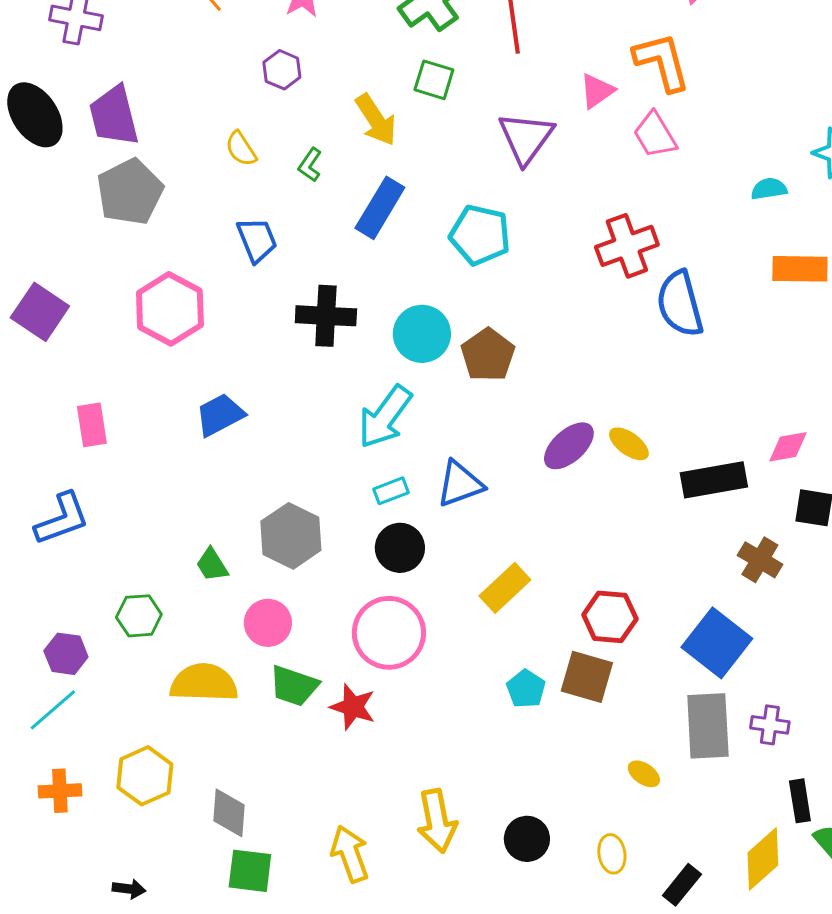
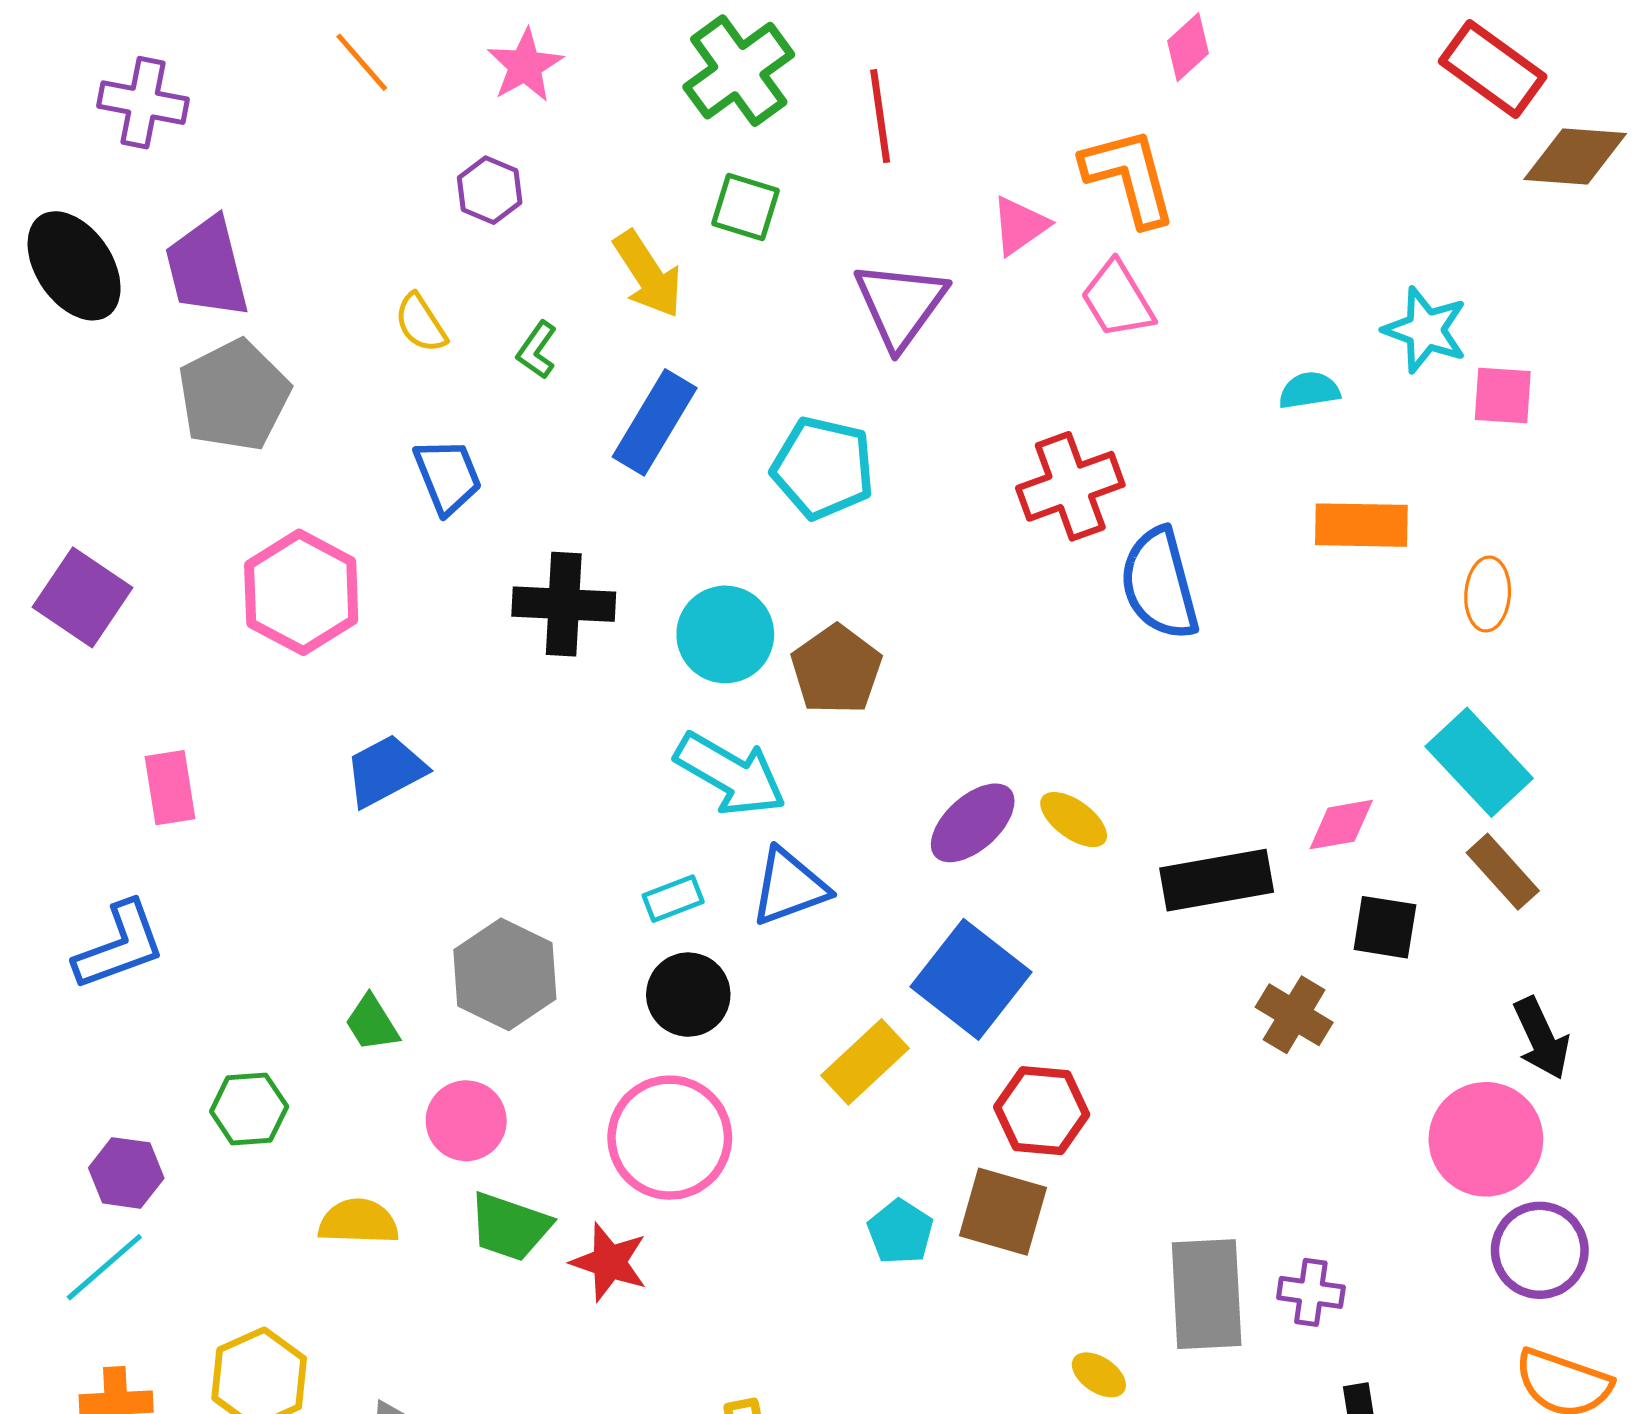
cyan arrow: (385, 417) -> (730, 774), moved, turned -96
blue square: (717, 643) -> (971, 979), moved
yellow semicircle: (204, 683) -> (358, 1222), size x0.7

